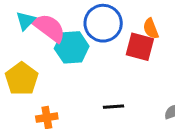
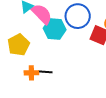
black line: (113, 107) -> (45, 72), moved

